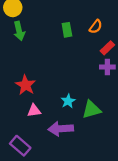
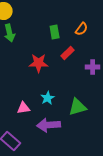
red rectangle: (107, 48) -> (68, 53), moved
red star: (26, 85) -> (39, 63), moved, turned -30
cyan star: (68, 101) -> (48, 98), moved

